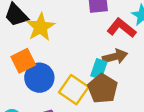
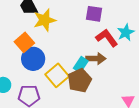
orange square: (23, 61) -> (24, 42), turned -30

